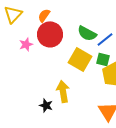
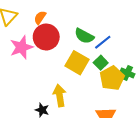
pink star: (26, 44) -> (22, 47), size x1.6
green square: (103, 59) -> (101, 63), turned 32

